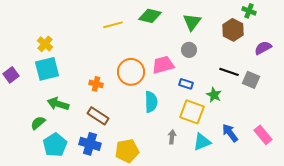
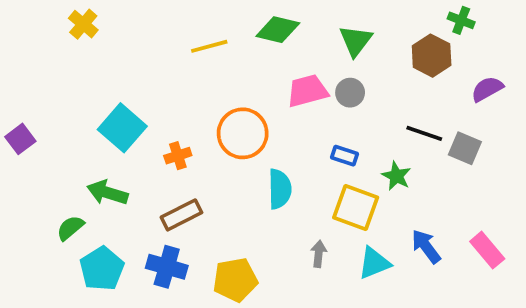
yellow cross: (45, 44) -> (83, 24), moved
pink trapezoid: (163, 65) -> (307, 91), moved
cyan square: (47, 69) -> (122, 128), moved, turned -35
orange cross: (96, 84) -> (178, 156), turned -32
brown rectangle: (98, 116) -> (181, 215), turned -60

